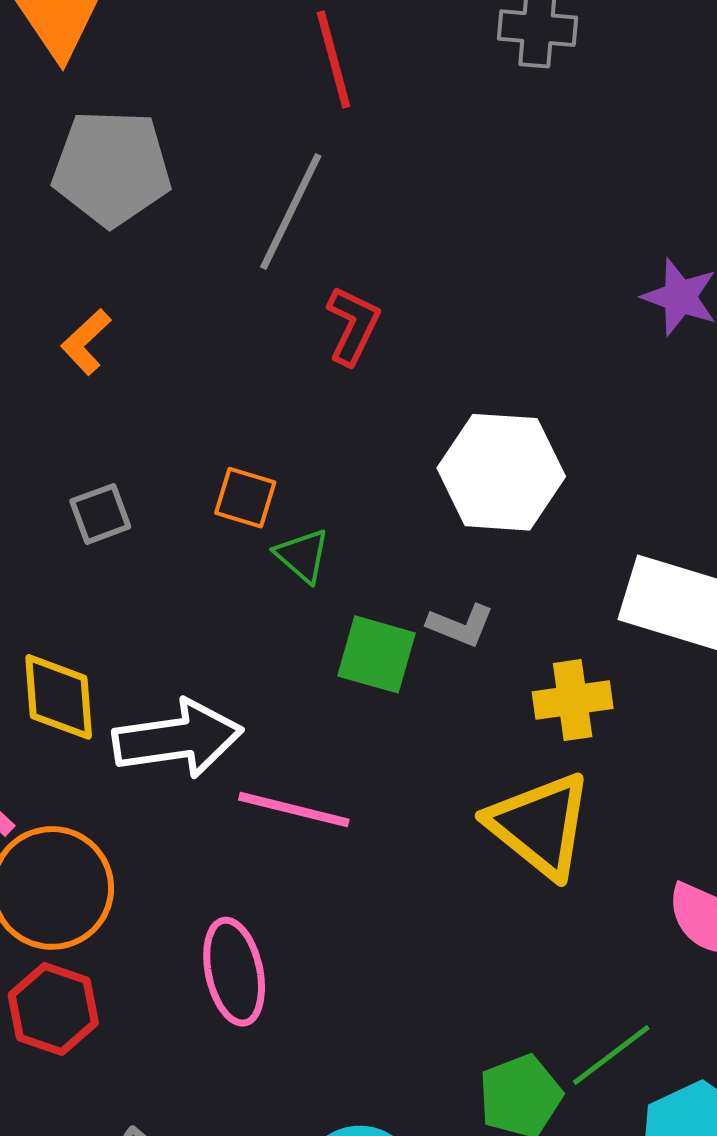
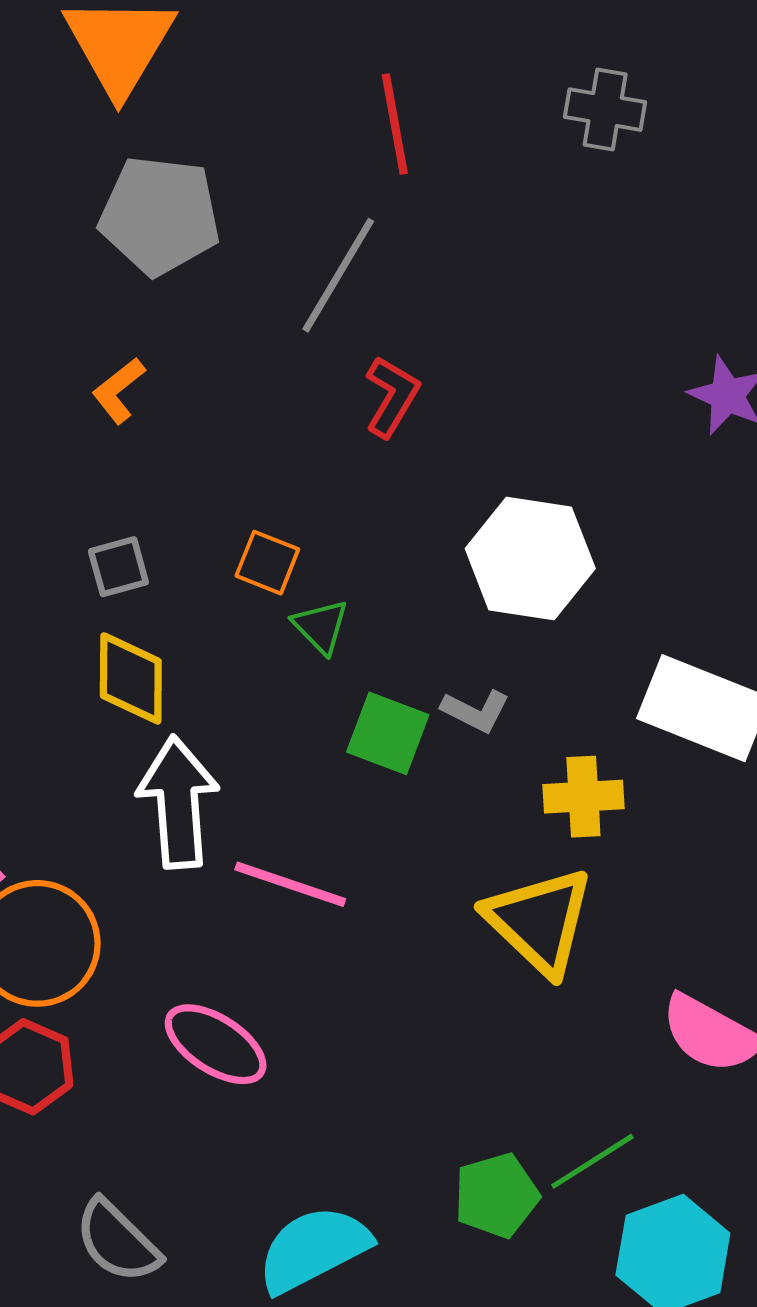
yellow diamond: (59, 697) -> (131, 678), moved
white arrow: (178, 739) -> (178, 802), turned -91
pink ellipse: (234, 972) -> (216, 1044), turned -50

